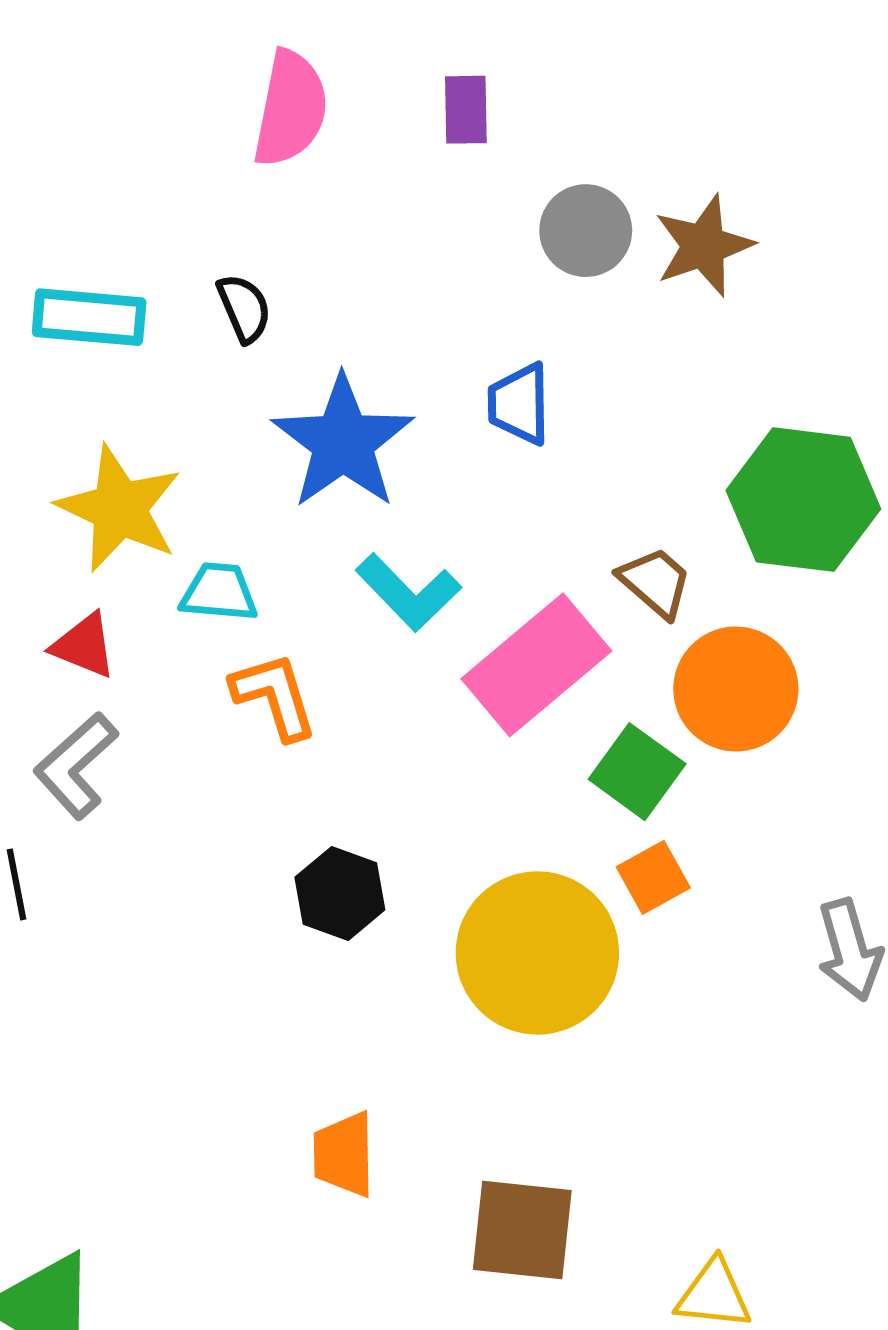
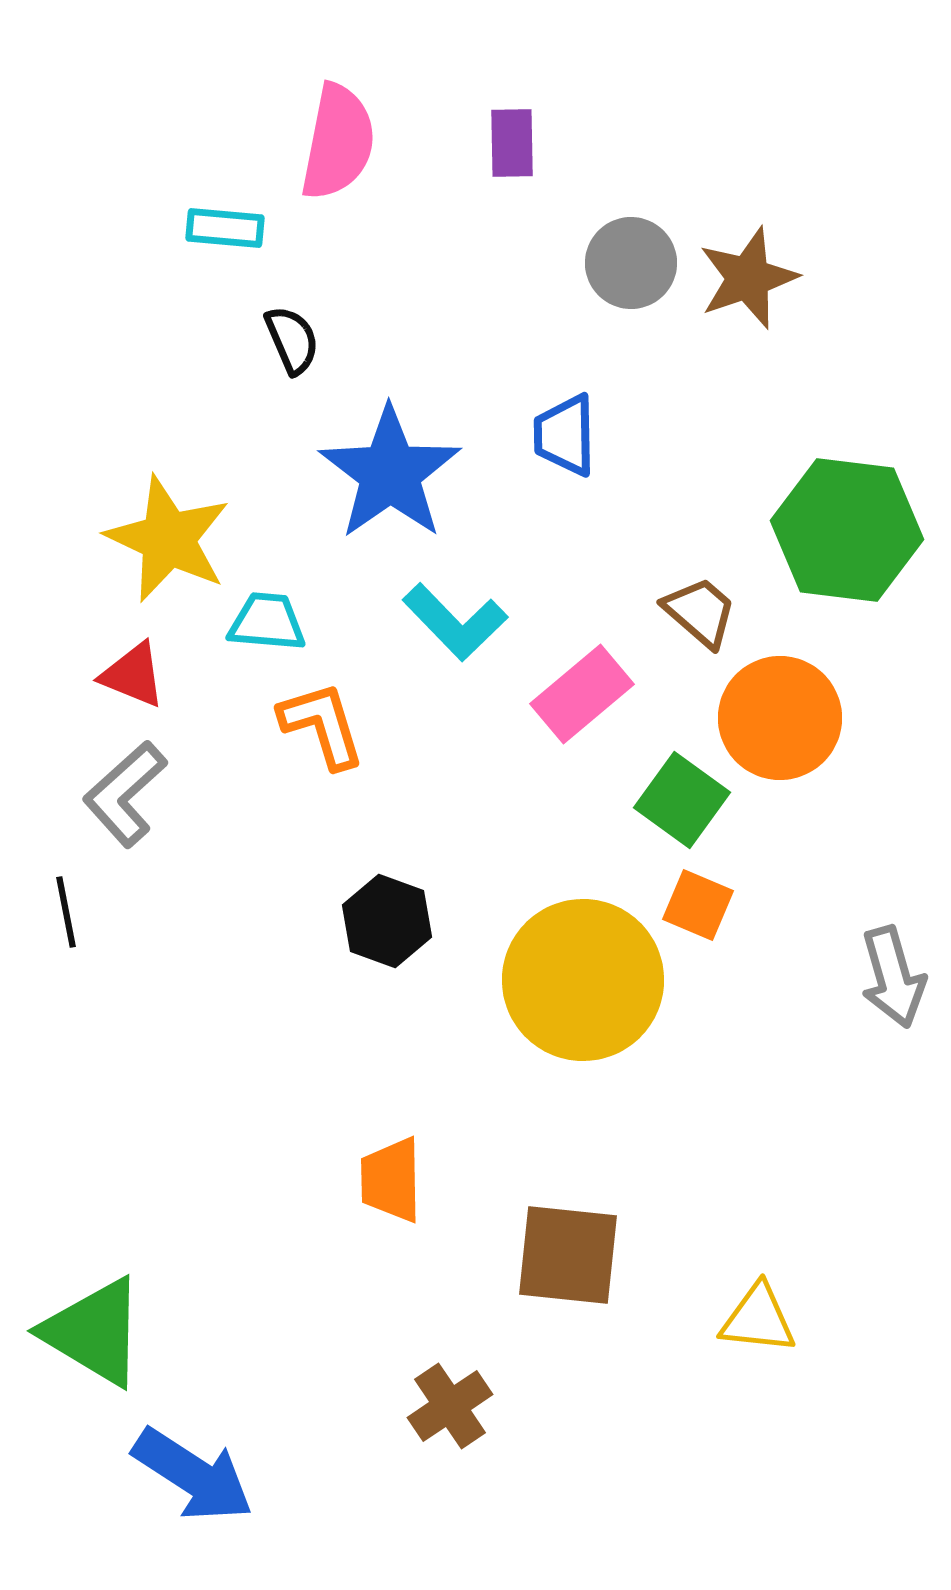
cyan rectangle: (89, 317) -> (225, 228), moved, size x0.7
pink rectangle: (536, 665) -> (582, 694), size x0.7
orange square: (653, 877) -> (698, 905), turned -38

